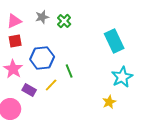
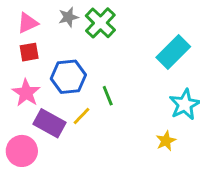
green cross: (64, 21) -> (100, 23), size x1.5
cyan rectangle: (114, 41) -> (173, 52), turned 70
purple rectangle: (29, 90) -> (49, 123), size x1.5

